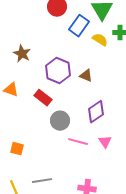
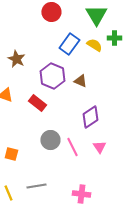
blue rectangle: (79, 26) -> (69, 44), moved
gray circle: (60, 121) -> (50, 140), moved
pink line: (78, 142) -> (72, 147), turned 48

